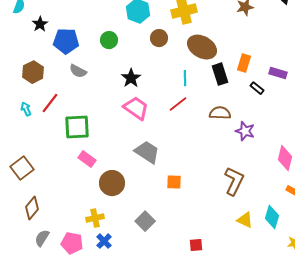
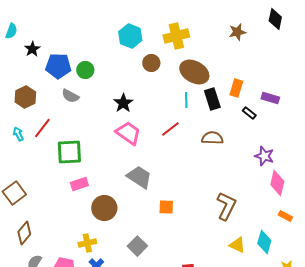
green circle: (109, 40) -> (85, 70), moved
cyan line: (185, 78) -> (186, 100), moved
purple star: (245, 131) -> (264, 156), moved
pink rectangle: (87, 159) -> (79, 184), turned -54

